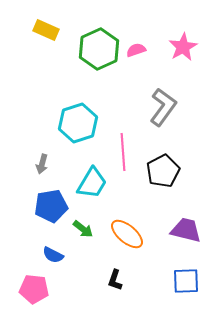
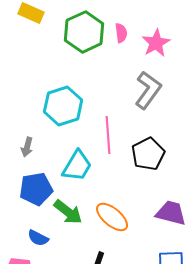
pink star: (183, 47) -> (156, 43), moved
pink semicircle: (136, 50) -> (121, 33), turned 102
green arrow: (83, 229) -> (68, 212), size x1.4

